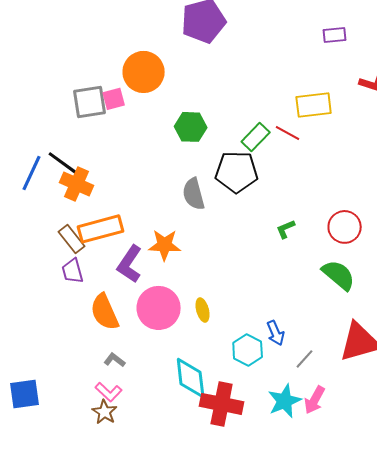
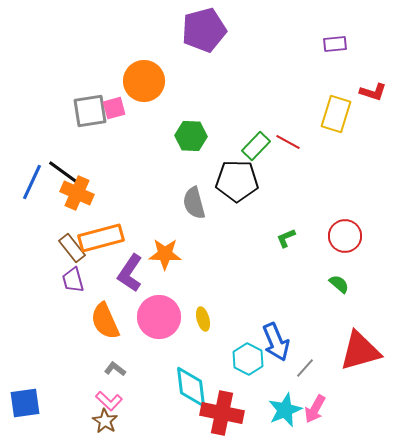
yellow rectangle: (314, 105) -> (336, 114), moved, turned -66
green semicircle: (339, 275) -> (339, 284), size x0.6
blue arrow: (276, 333) -> (276, 342), size x1.5

